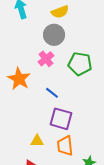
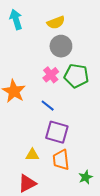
gray circle: (54, 35) -> (61, 46), moved
pink cross: (46, 59) -> (51, 75), moved

